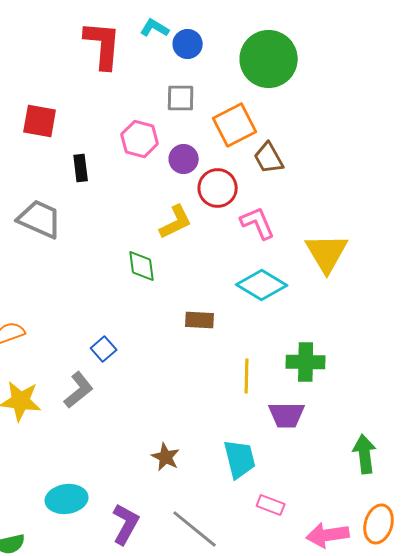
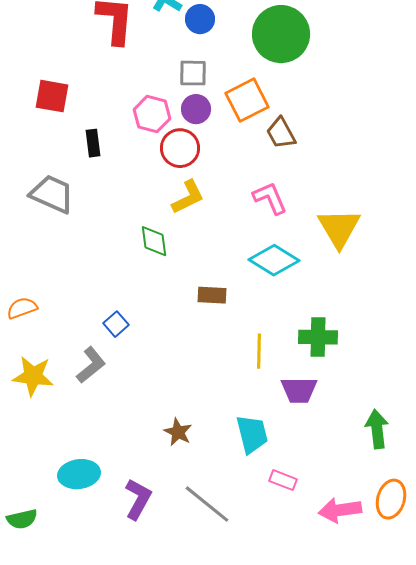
purple circle: (184, 159) -> (196, 109), moved
red circle: (218, 188) -> (180, 148), moved

